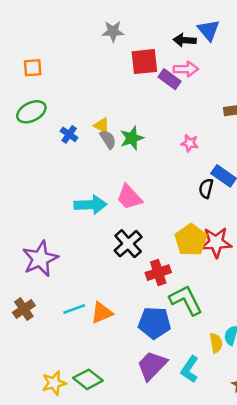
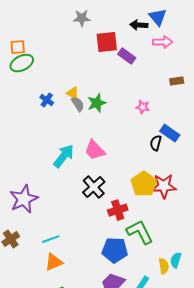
pink arrow: (186, 69) -> (163, 42), moved
green ellipse: (31, 112) -> (22, 63), moved
cyan arrow: (90, 205) -> (64, 156), turned -50
orange triangle: (102, 313) -> (54, 262), moved

